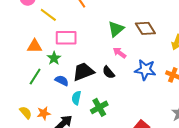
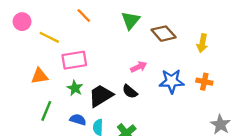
green triangle: (116, 29) -> (131, 20), moved
pink arrow: (120, 53) -> (139, 67), turned 128
green star: (54, 58) -> (75, 88), moved
blue semicircle: (62, 81) -> (78, 120), moved

